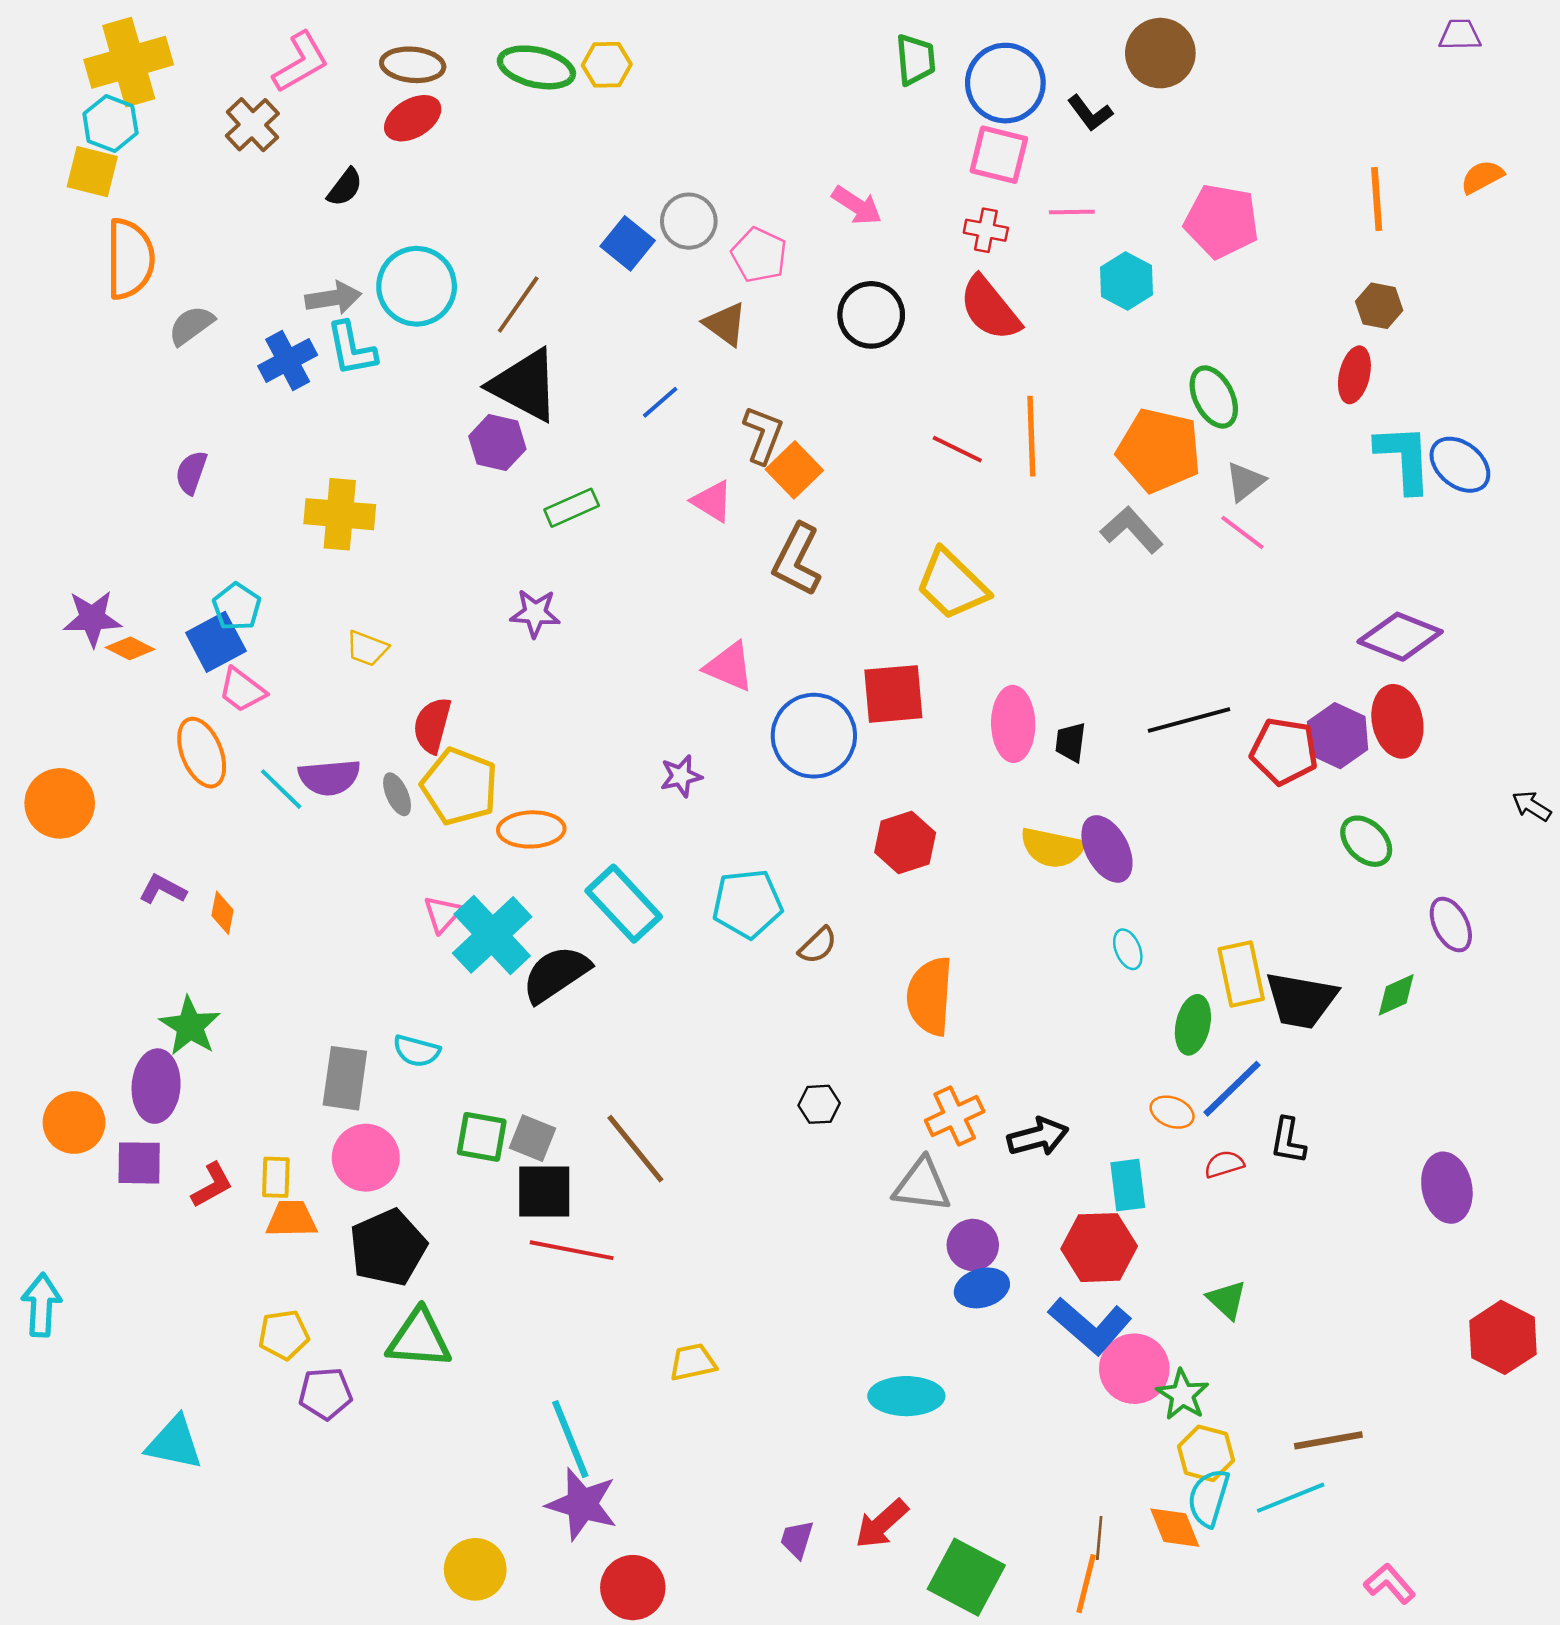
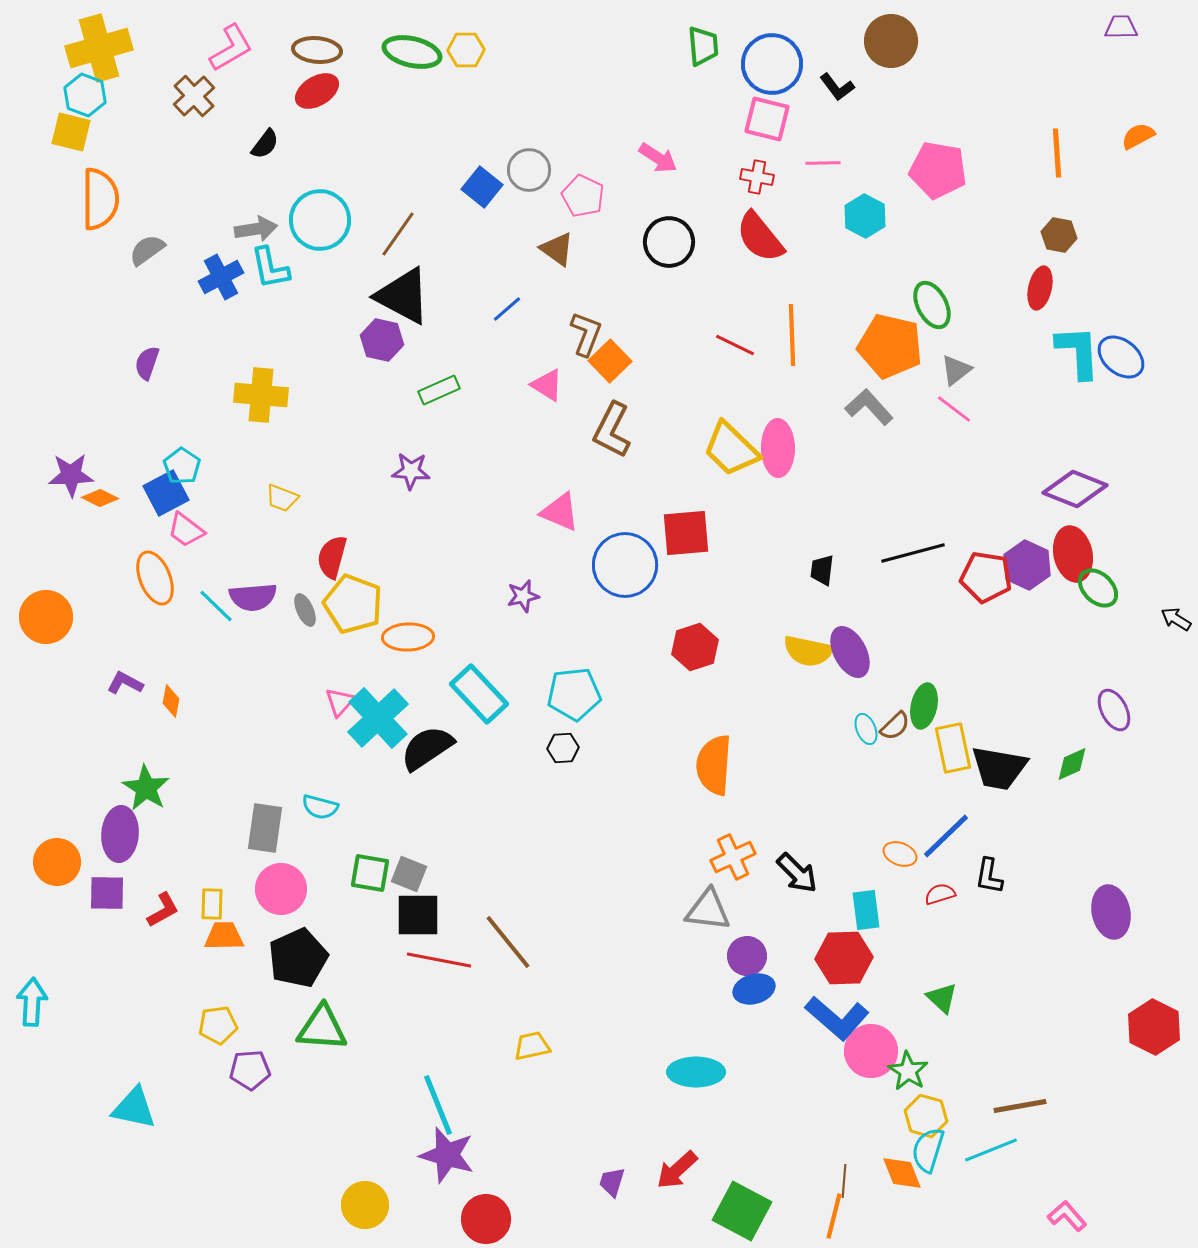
pink ellipse: (1013, 724) -> (778, 448), moved
green ellipse: (1366, 841) -> (1098, 588), moved
brown semicircle: (818, 945) -> (895, 726), moved
green ellipse: (1193, 1025) -> (924, 706), moved
black hexagon: (819, 1104) -> (563, 748), moved
black arrow: (1038, 1137) -> (797, 873), turned 60
brown line: (635, 1149) -> (508, 942), moved

